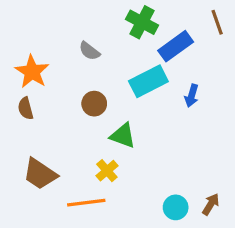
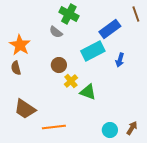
green cross: (142, 22) -> (69, 14), moved
green triangle: (123, 136) -> (88, 92), moved
yellow cross: (107, 171) -> (71, 81), moved

